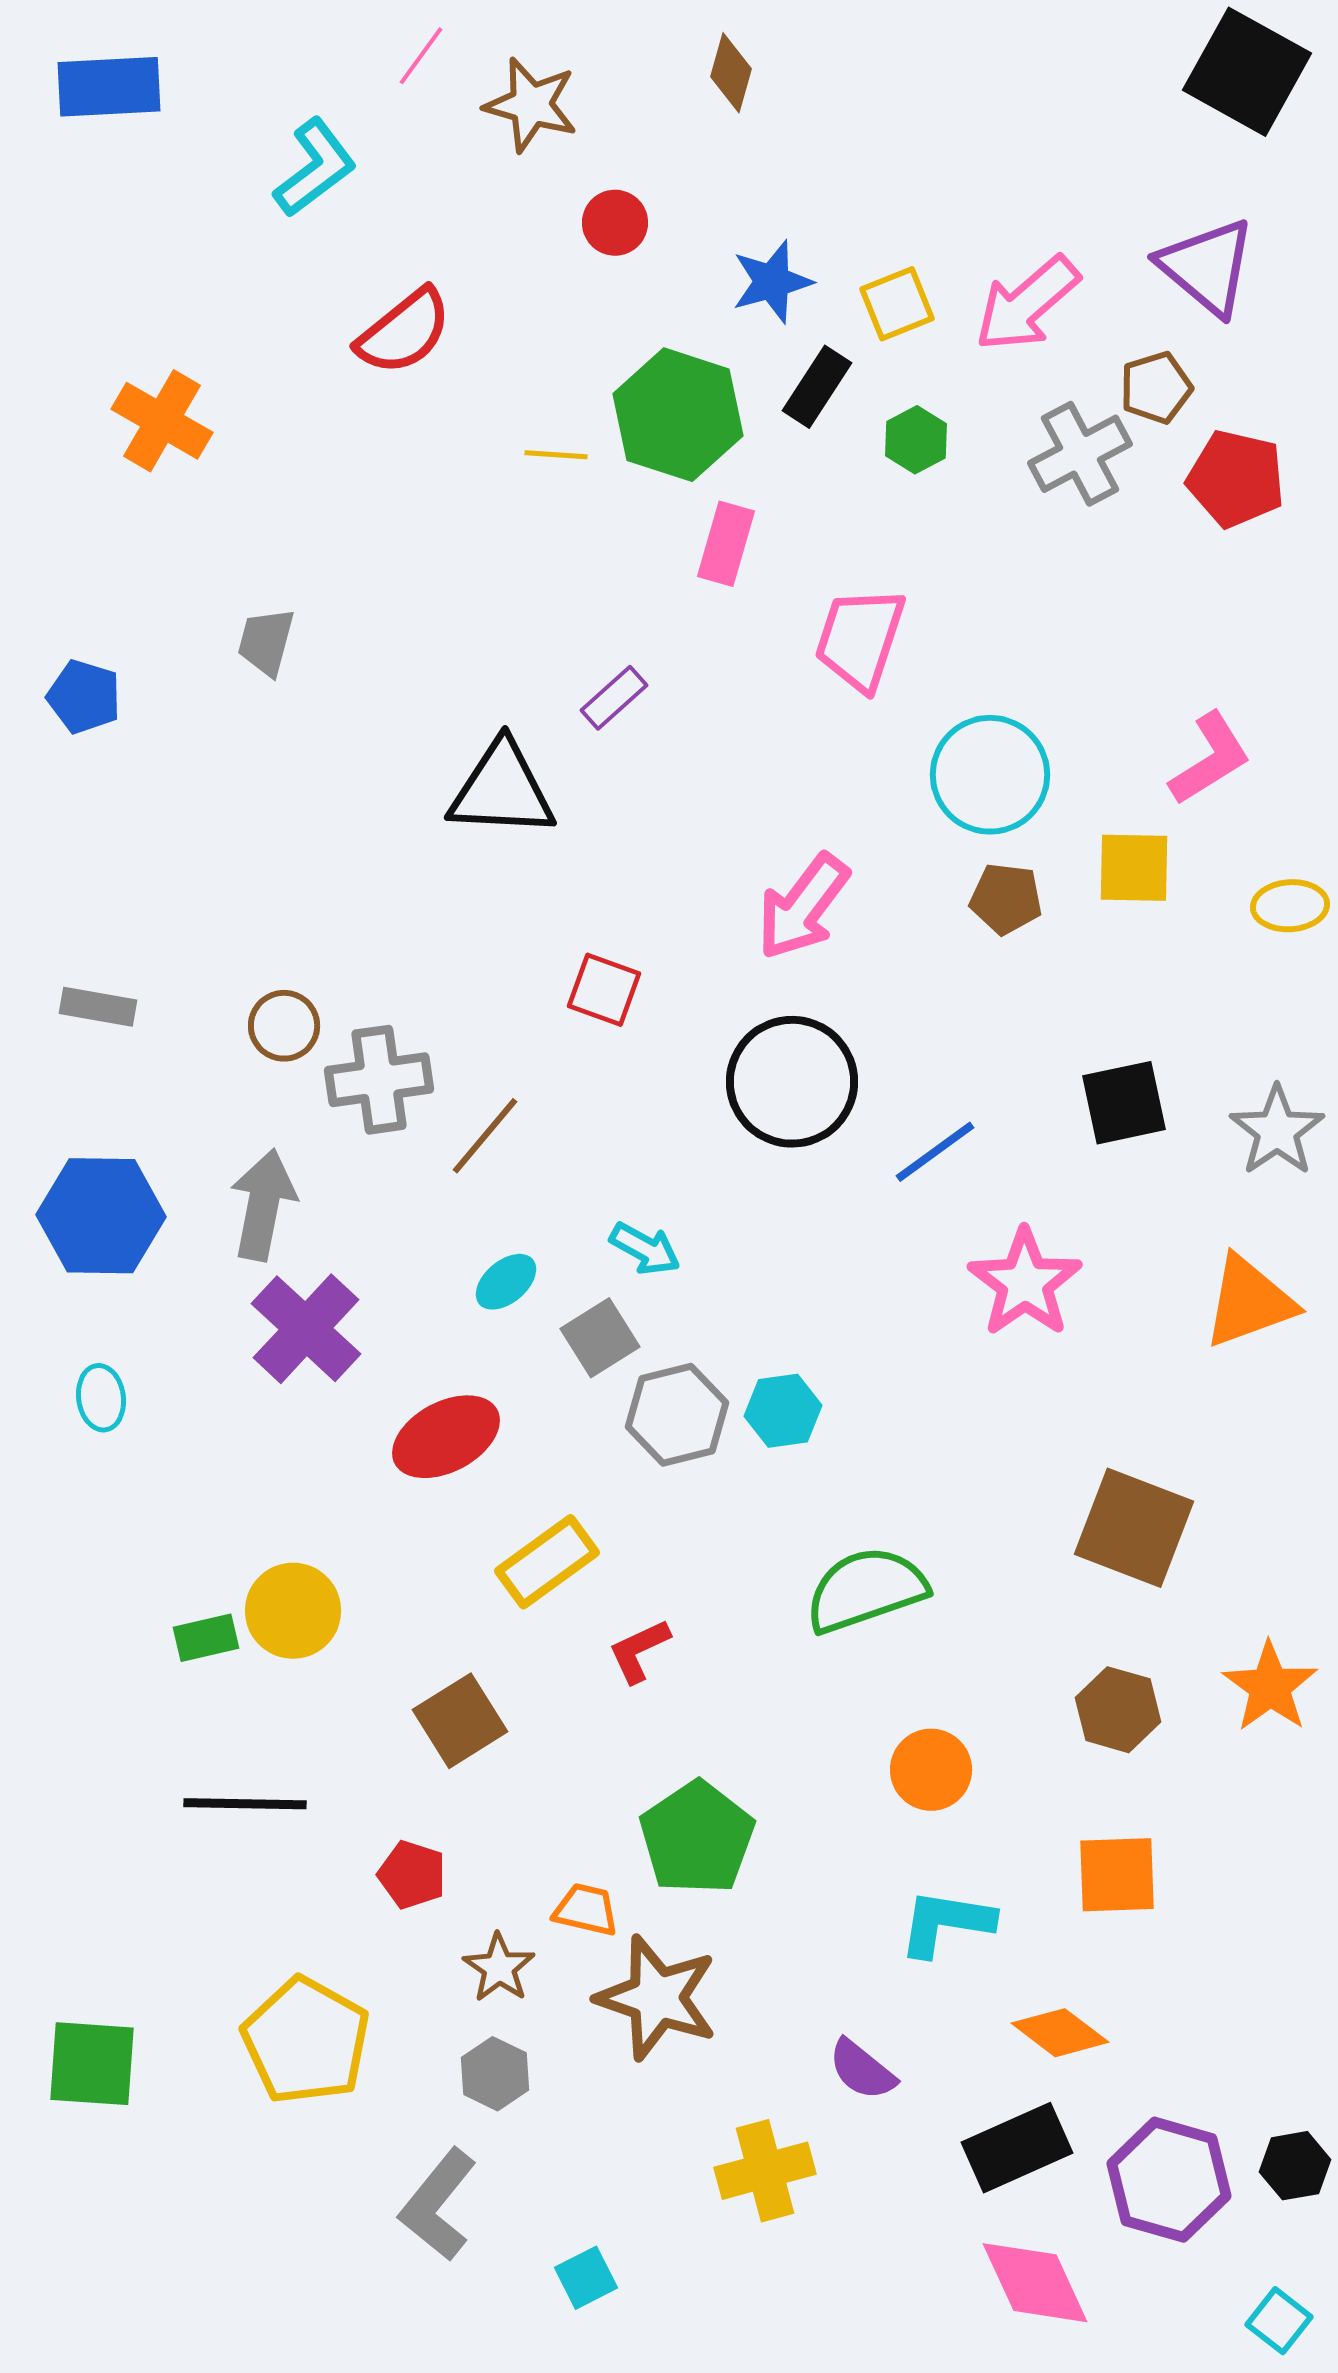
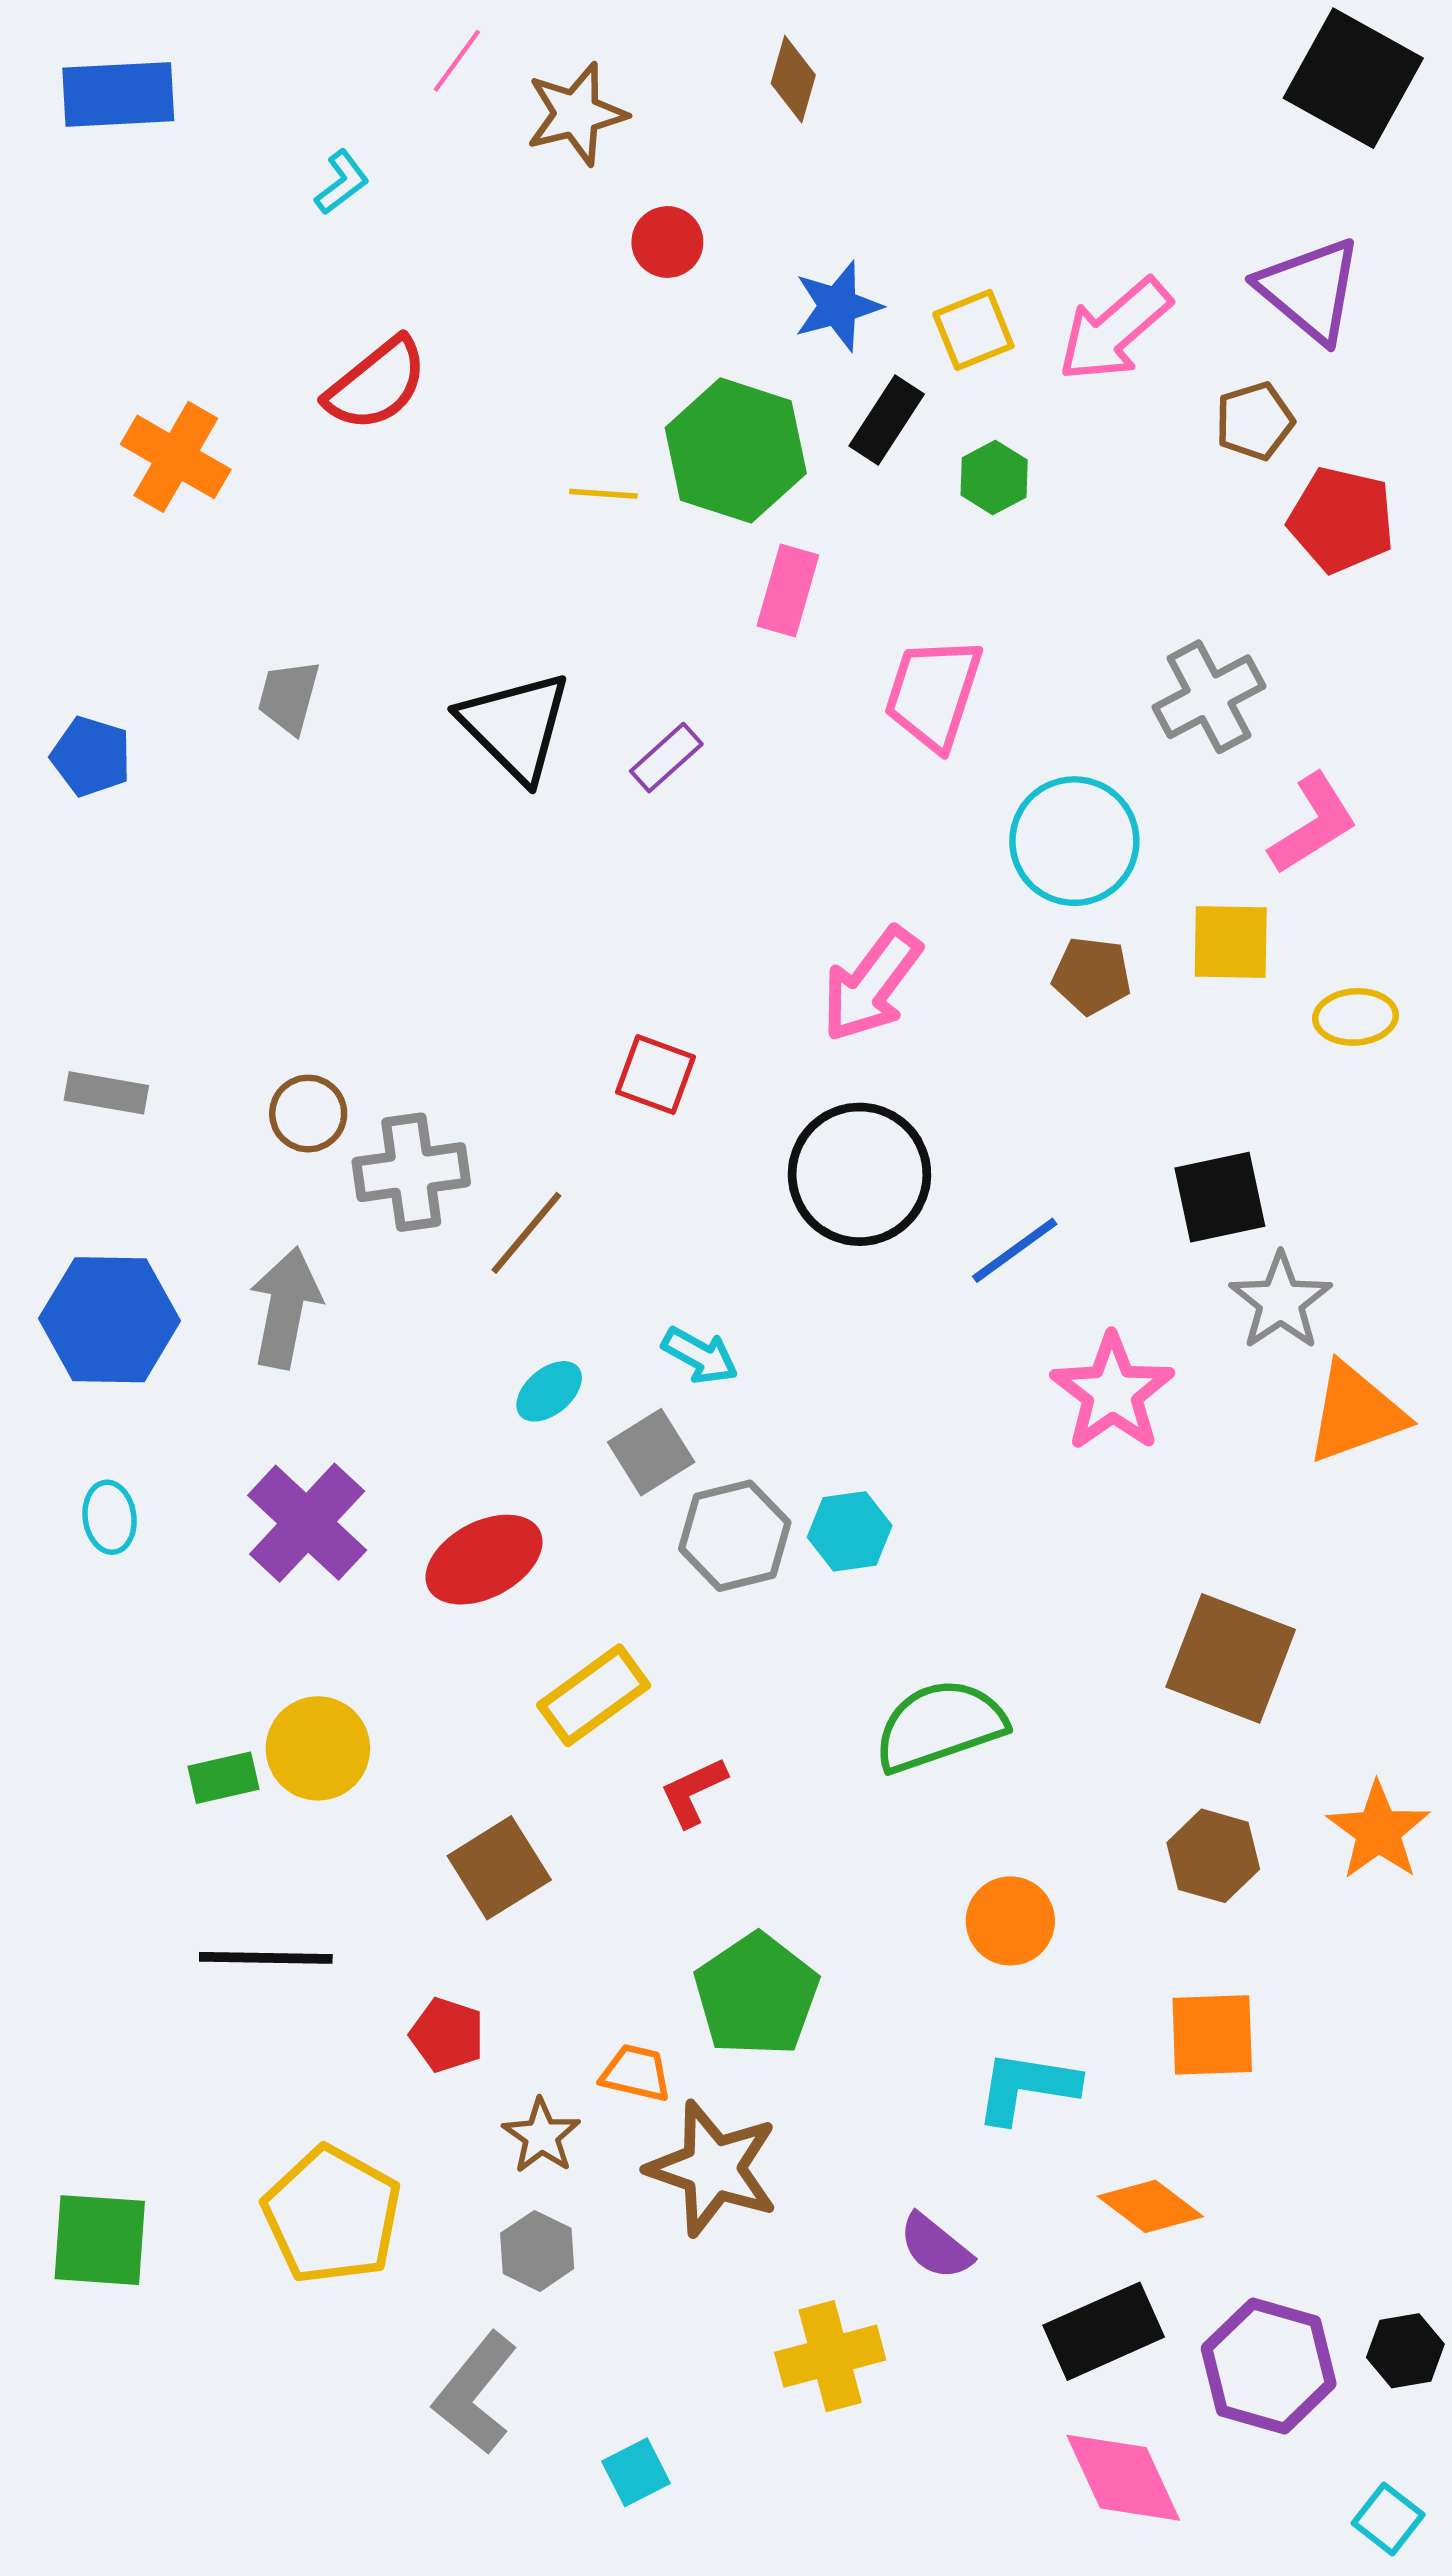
brown star: (531, 105) -> (576, 114), turned -30
cyan L-shape: (315, 168) -> (342, 182), size x0.6
red semicircle: (404, 332) -> (377, 384), moved
gray cross: (1080, 454) -> (1209, 697), moved
black triangle: (502, 790) -> (515, 726), moved, turned 42
yellow ellipse: (1290, 906) -> (1355, 1017), moved
gray star: (1277, 1131) -> (1281, 1301), moved
purple cross: (306, 1329) -> (307, 1523), moved

